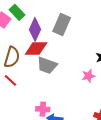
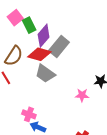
green rectangle: (17, 12) -> (29, 25), moved
gray rectangle: (62, 25) -> (59, 47), moved

